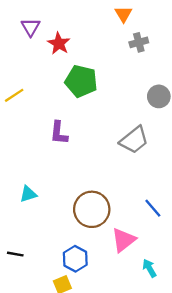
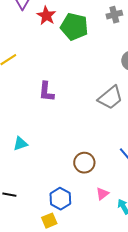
green pentagon: (81, 81) -> (74, 27), moved
brown circle: (92, 209) -> (84, 163), moved, size x0.7
pink triangle: (123, 240) -> (102, 194), moved, size x0.6

